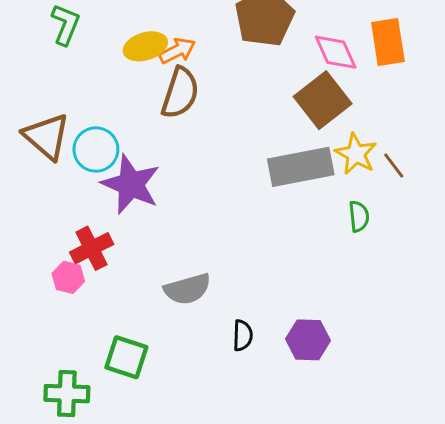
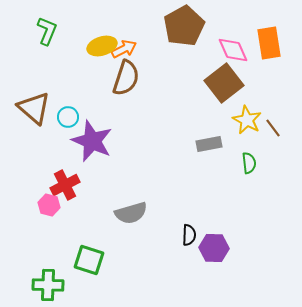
cyan circle: (96, 150) -> (68, 117), size x0.7
gray rectangle: (301, 167) -> (209, 144), moved, size x0.6
black semicircle: (243, 335) -> (189, 235), moved

